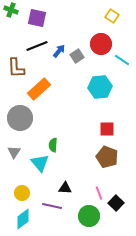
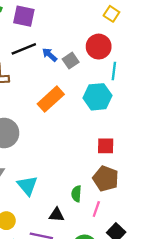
blue arrow: (59, 51) -> (50, 55), turned -88
cyan line: (122, 60) -> (114, 71), moved, turned 63
orange rectangle: (39, 89) -> (51, 99), moved
green semicircle: (53, 145) -> (76, 194), moved
pink line: (99, 193) -> (96, 209), moved, turned 40

